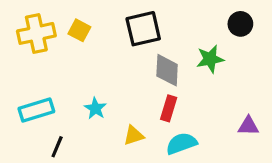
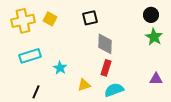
black square: (143, 29) -> (90, 18), size x0.7
green star: (210, 59) -> (154, 37), moved, turned -30
cyan rectangle: (36, 110) -> (30, 56), moved

